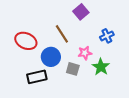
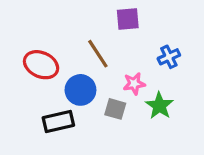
purple square: (81, 12) -> (128, 19), turned 35

